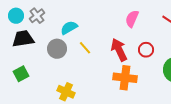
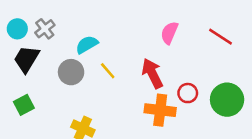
black trapezoid: (23, 39) -> (26, 59), turned -50
red circle: (146, 50) -> (188, 93), moved

